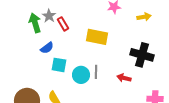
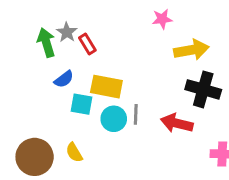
yellow arrow: (144, 17) -> (191, 50), moved, size x1.6
yellow rectangle: (97, 37) -> (106, 87), moved
red arrow: (124, 78) -> (177, 123), size x1.5

